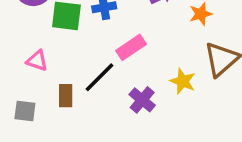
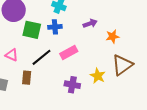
black line: (99, 77) -> (42, 57), moved
purple cross: (142, 100) -> (72, 85), turned -35

